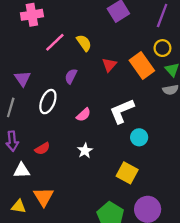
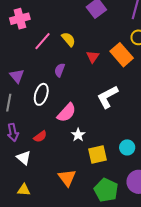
pink semicircle: (84, 115) -> (67, 113), moved, size x1.5
cyan circle: (139, 137) -> (127, 147), moved
white triangle: (22, 171) -> (24, 158), turned 49
yellow square: (127, 173) -> (98, 155), moved, turned -36
orange triangle: (44, 197) -> (67, 178), moved

